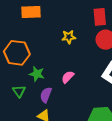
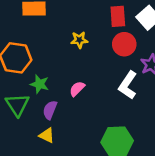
green triangle: (19, 91) -> (17, 105), size x1.5

